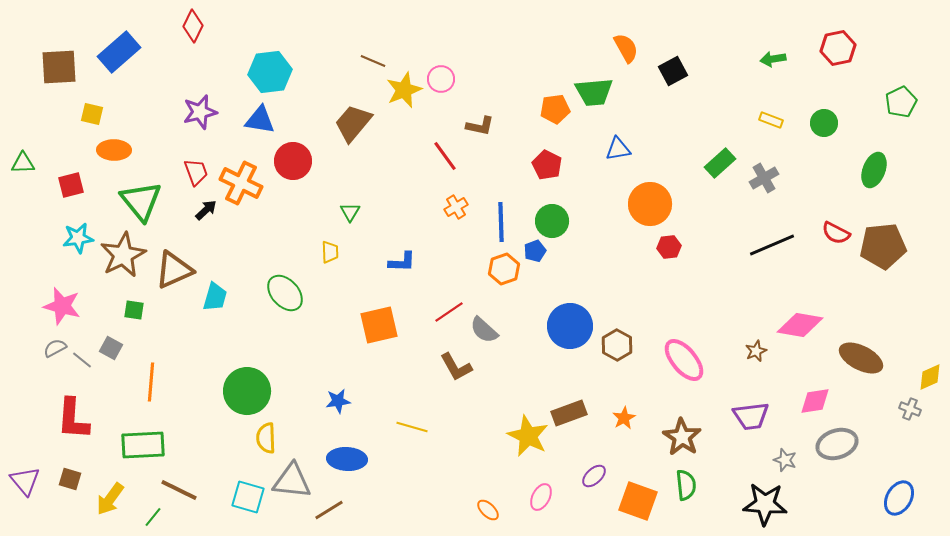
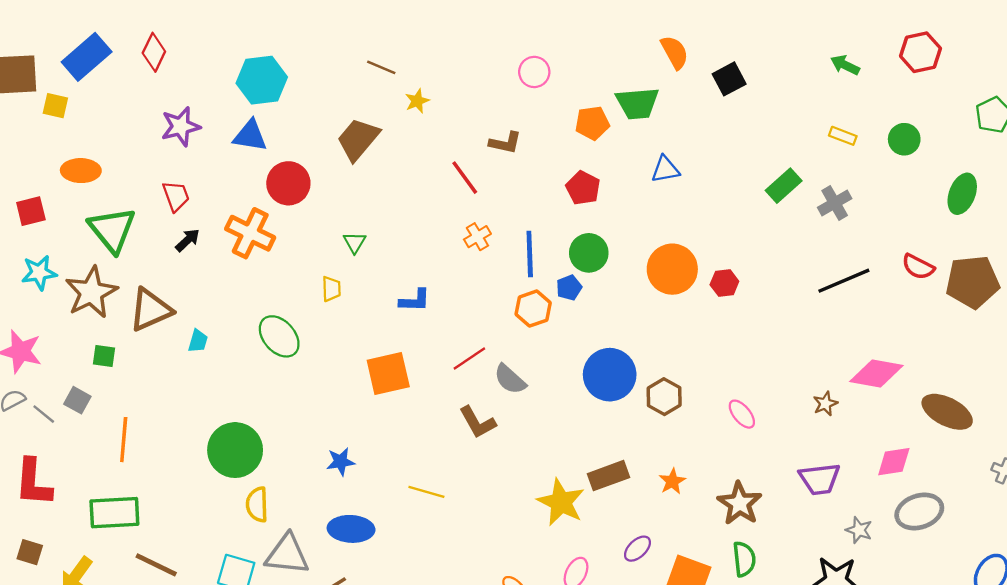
red diamond: (193, 26) -> (154, 52), moved
green arrow: (773, 59) -> (845, 65), turned 35
pink circle: (441, 79) -> (534, 72), moved
yellow star: (404, 90) -> (417, 101), size x0.6
yellow square: (92, 114) -> (55, 106), moved
orange cross: (241, 183) -> (250, 233), moved
orange circle: (650, 204) -> (672, 269), moved
cyan trapezoid: (215, 297) -> (198, 341), size x0.7
pink ellipse: (684, 360) -> (742, 414), size x0.6

